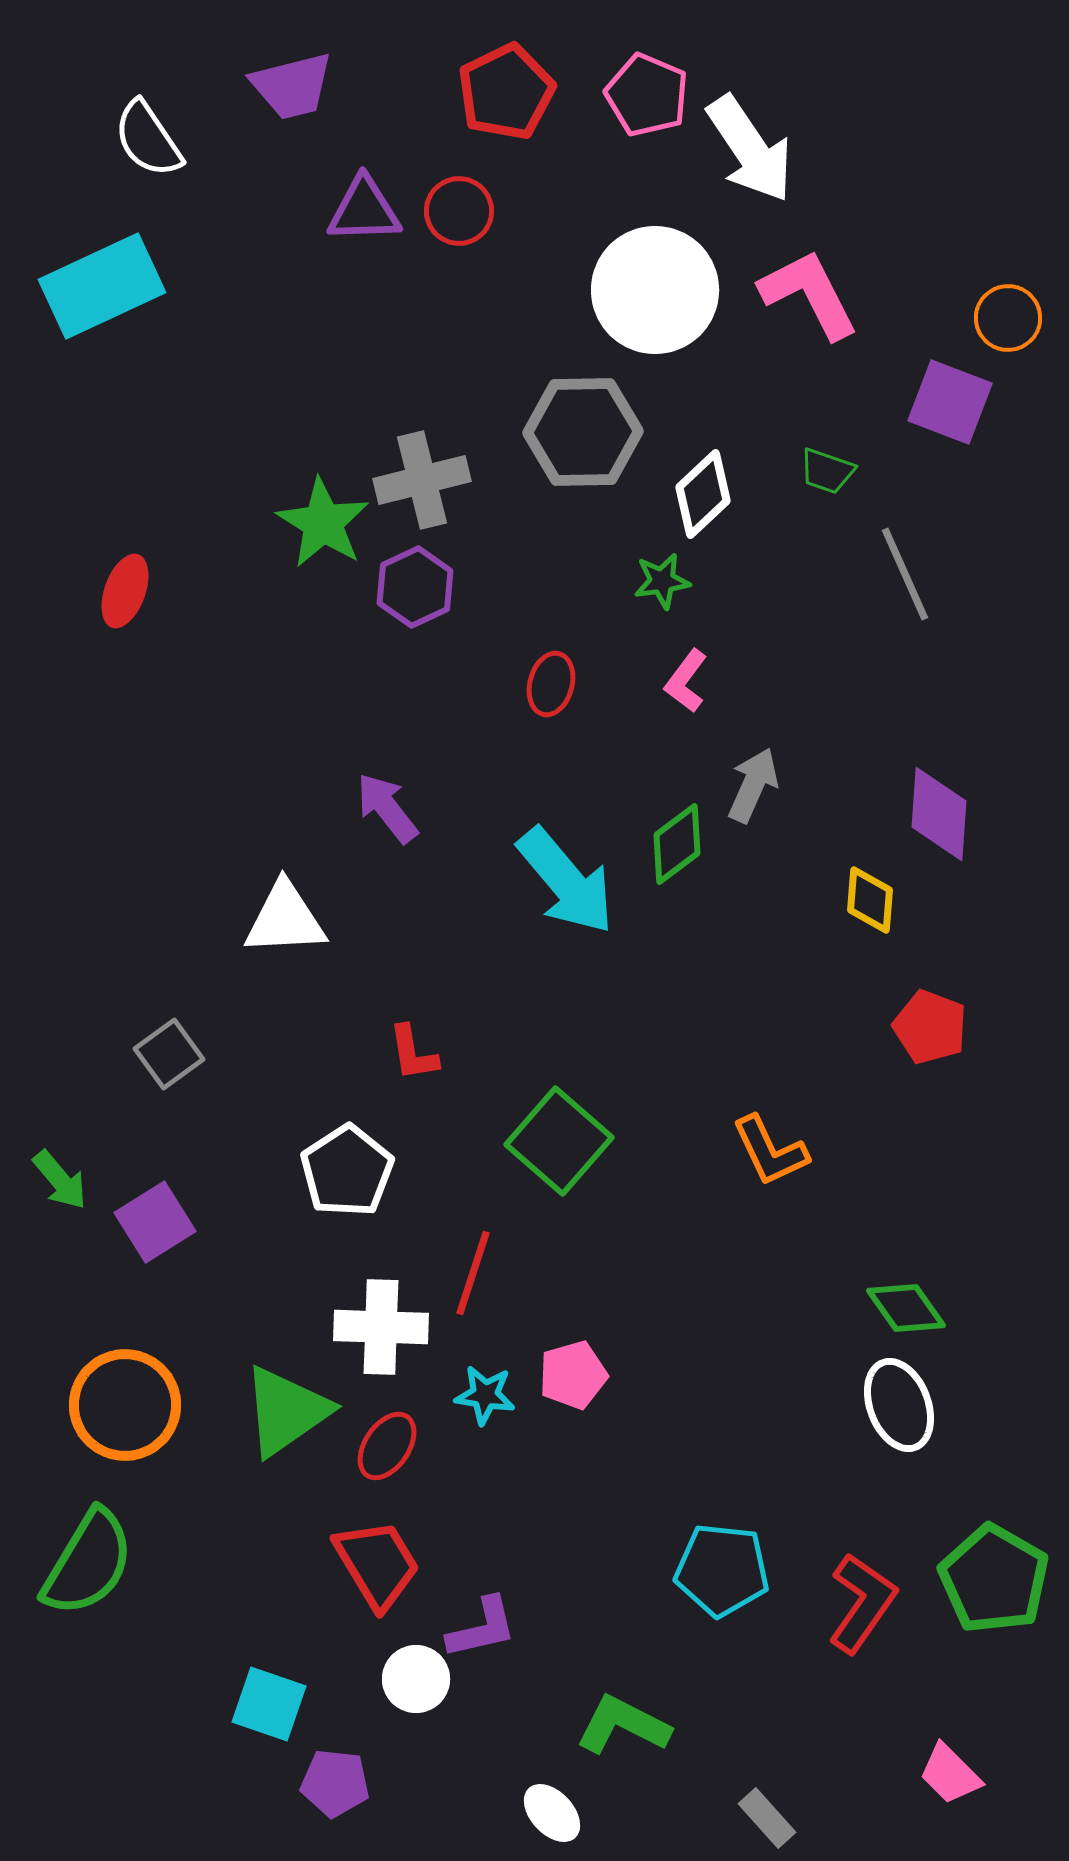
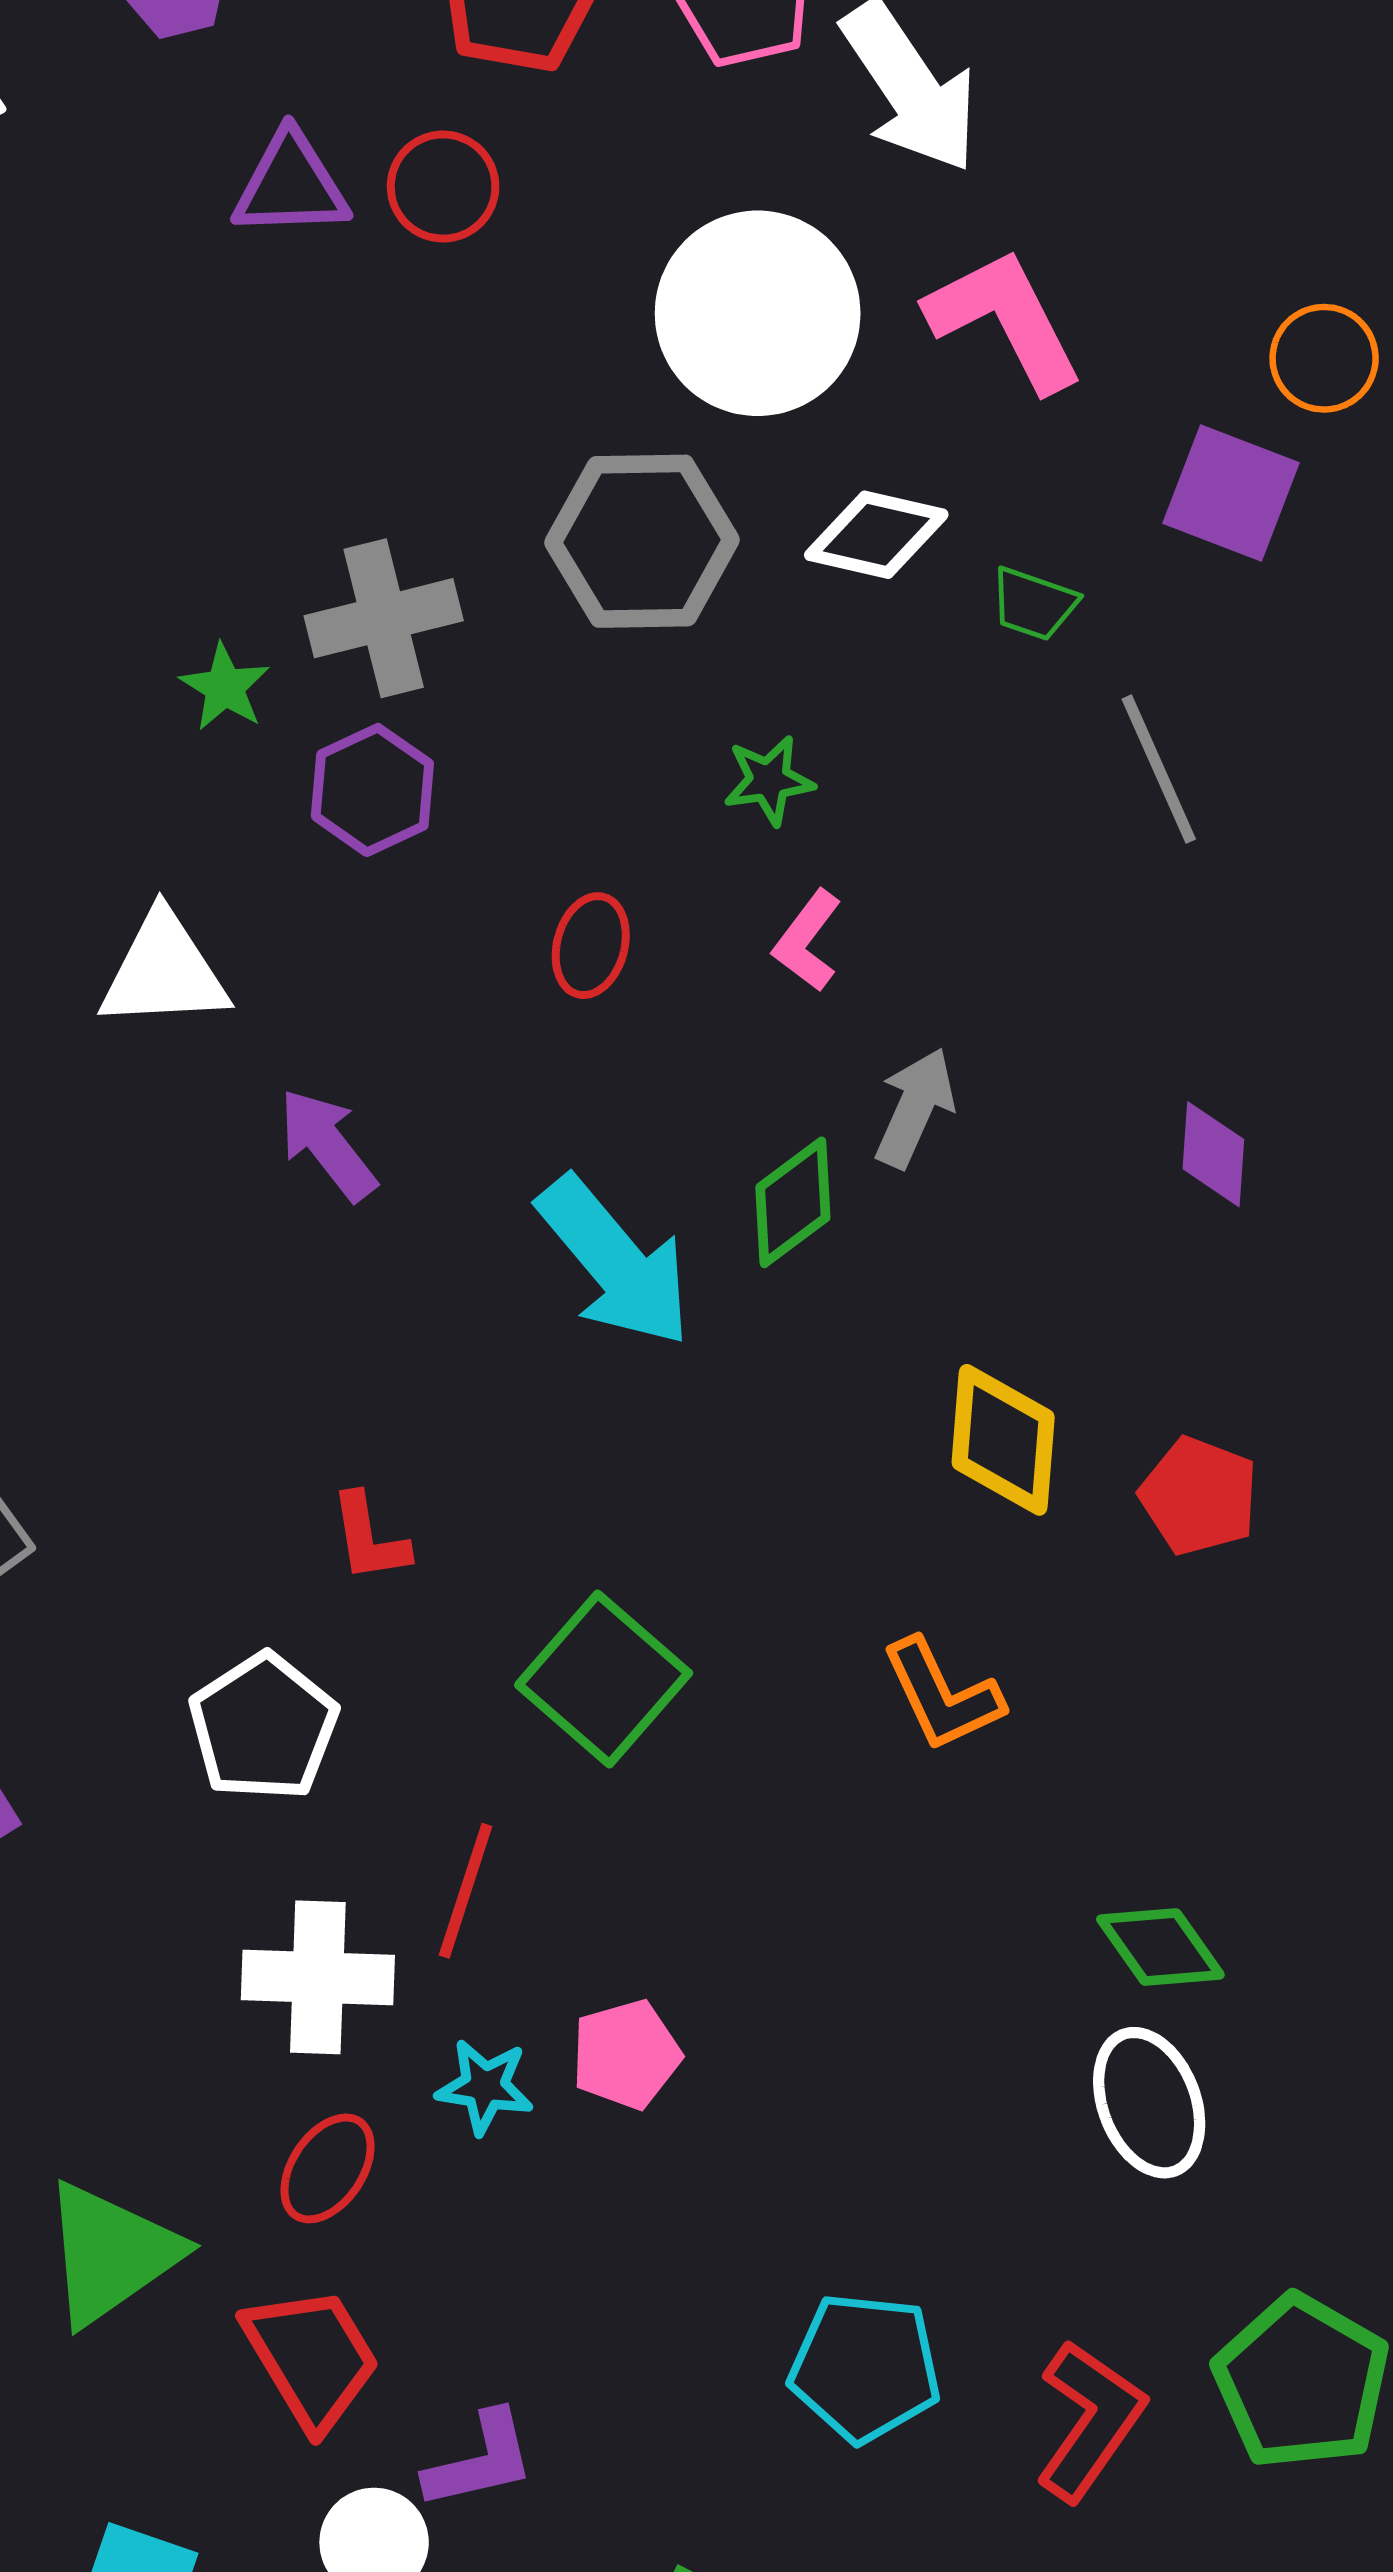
white diamond: (703, 494) -> (876, 535), moved, turned 56
green star: (323, 523) -> (225, 687), size x0.6
purple diamond: (939, 814) -> (1213, 1154), size x0.7
yellow diamond: (870, 900) -> (1003, 1440), moved, size x1.4
white triangle: (285, 919) -> (164, 971), moved
green triangle: (286, 1411) -> (111, 2254), moved

